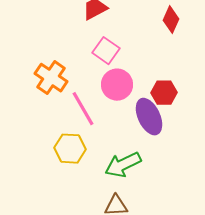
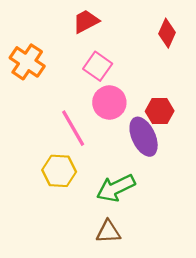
orange cross: (51, 78) -> (27, 62), moved

